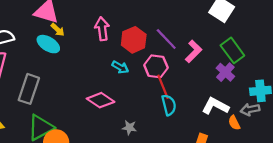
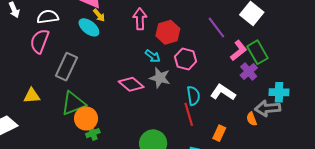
purple line: (166, 39) -> (216, 28), moved
pink L-shape: (193, 51) -> (239, 51), moved
red line: (163, 87) -> (189, 114), moved
white L-shape: (215, 106) -> (223, 92), moved
gray arrow: (250, 109) -> (268, 108), size x1.4
gray star: (129, 128) -> (160, 78), moved, size x1.5

